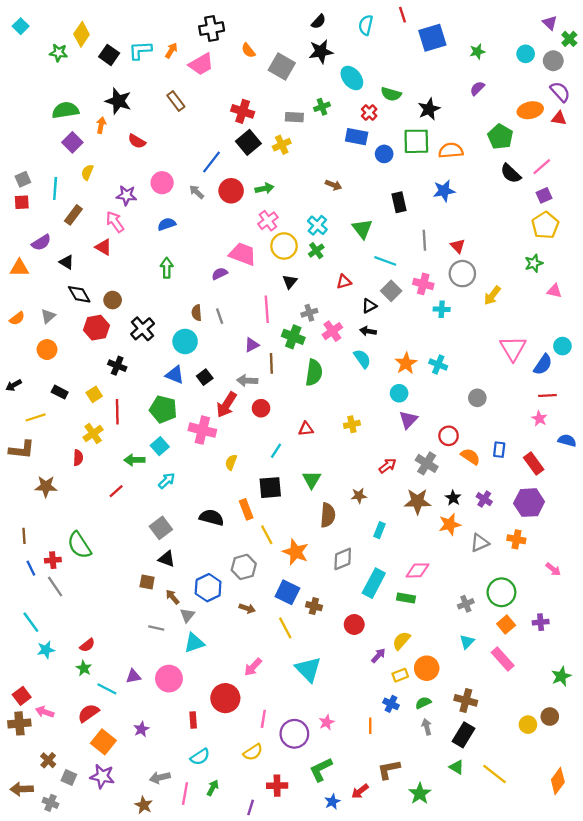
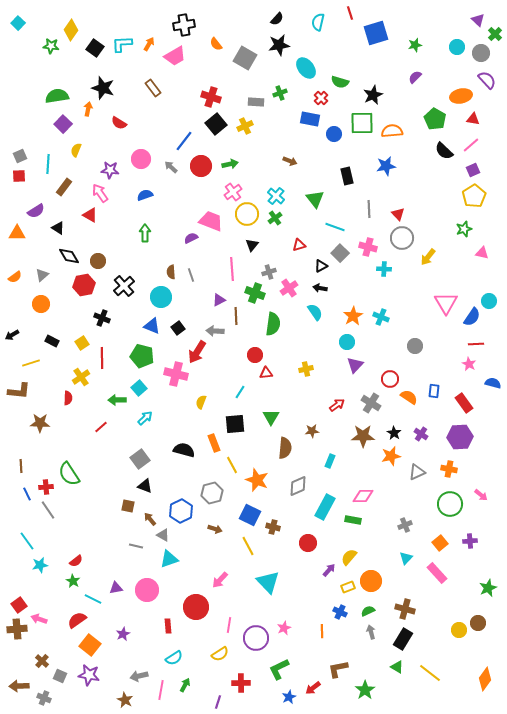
red triangle: (559, 118) -> (473, 119), moved
red circle: (261, 408) -> (255, 355), moved
green circle: (501, 592) -> (450, 504), moved
gray triangle: (187, 615) -> (163, 535), turned -40

